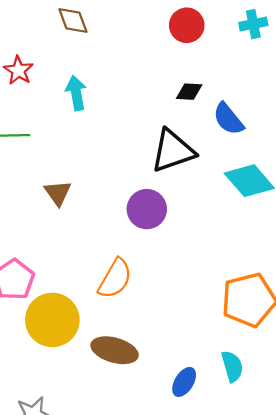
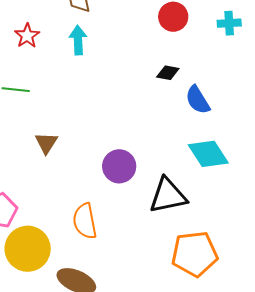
cyan arrow: (76, 93) -> (78, 40), moved
black triangle: (173, 151) -> (168, 196), moved
orange semicircle: (115, 279) -> (85, 221), turned 132

